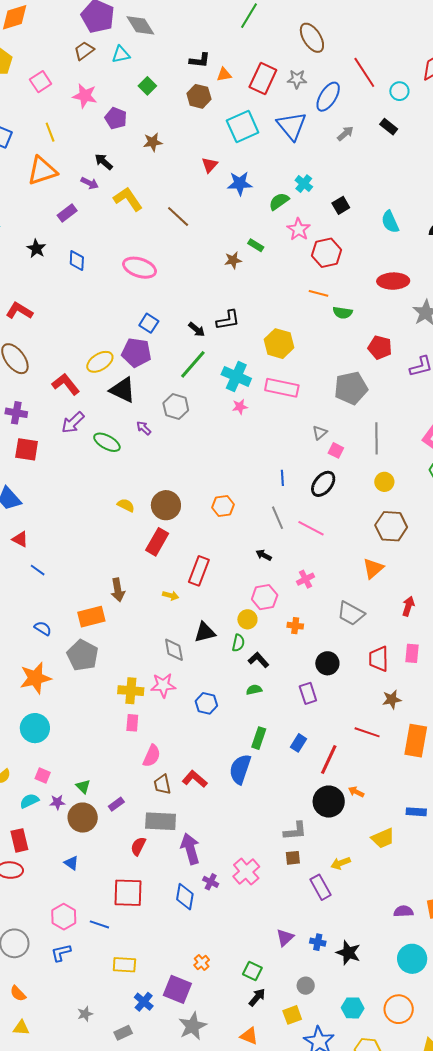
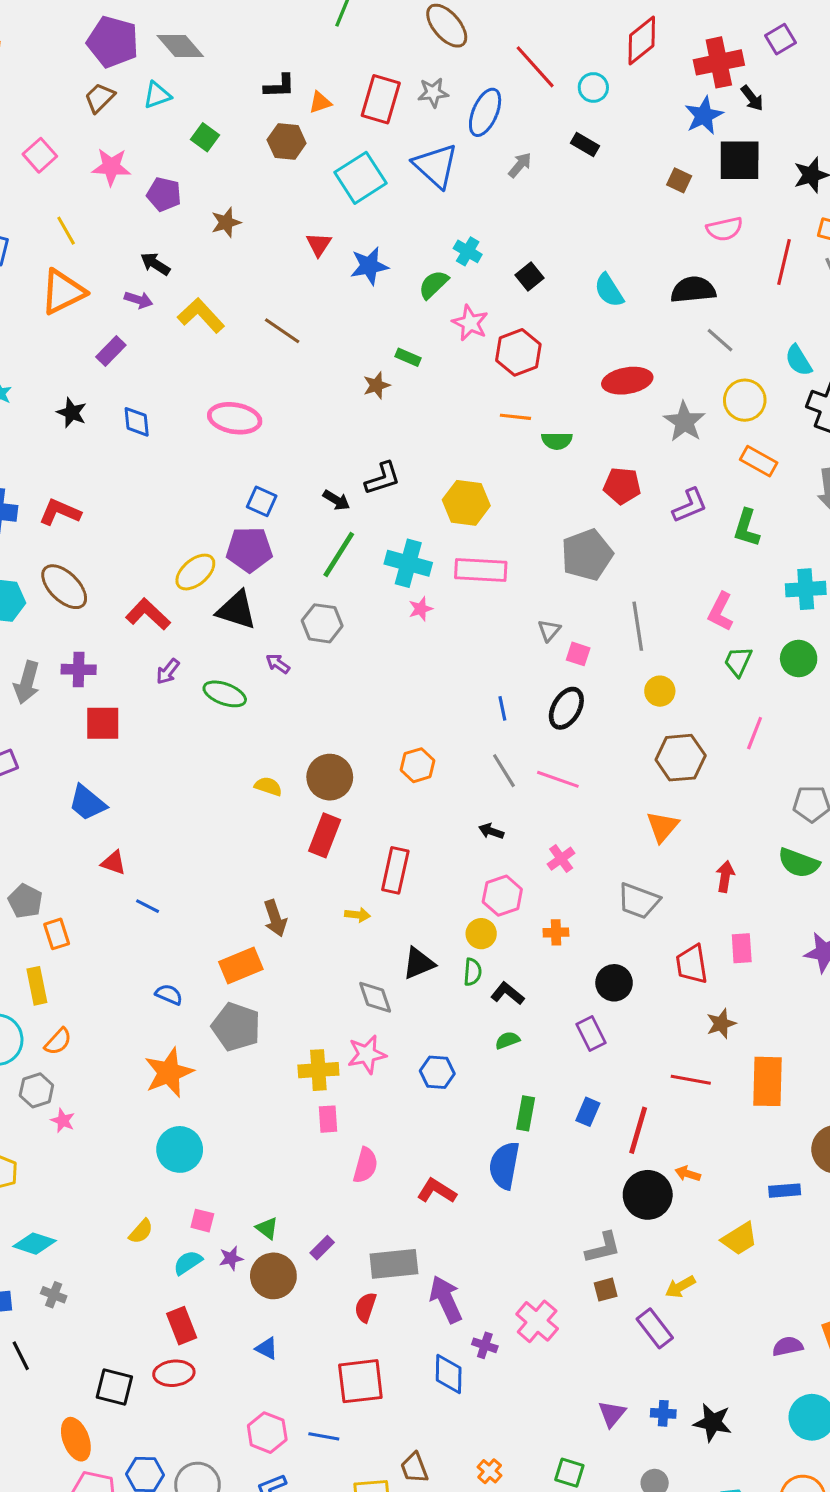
purple arrow: (73, 423) -> (168, 672), size x0.7
brown trapezoid: (162, 784) -> (414, 1468), moved

